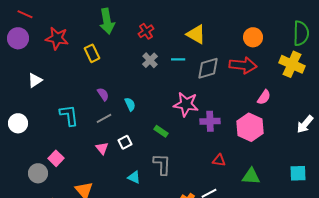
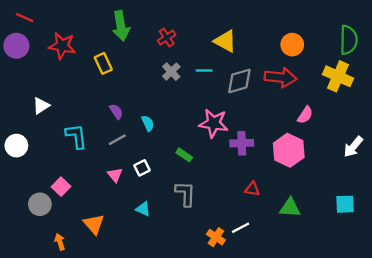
white triangle: (35, 80) -> (41, 106), moved
cyan triangle: (134, 177) -> (143, 209), moved

